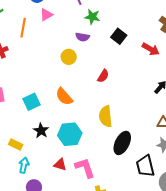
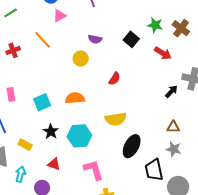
green star: (92, 17) -> (155, 25), moved
orange line: (23, 28) -> (43, 40), moved, turned -54
orange semicircle: (64, 97) -> (75, 98), turned 126
yellow semicircle: (106, 116) -> (116, 119), turned -95
cyan arrow: (24, 165) -> (21, 174), moved
red triangle: (60, 165) -> (54, 164), moved

